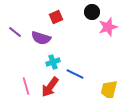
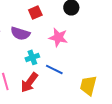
pink star: (108, 27) -> (58, 37), moved, turned 30

